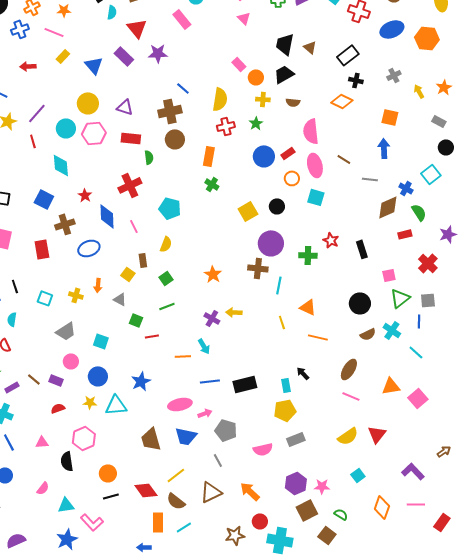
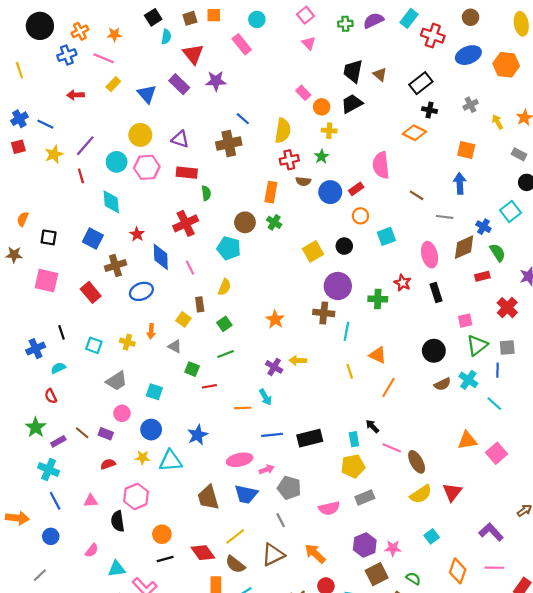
brown semicircle: (293, 102) -> (303, 181), moved
brown circle: (175, 139) -> (245, 222), moved
pink ellipse: (315, 165) -> (430, 255), moved
cyan square: (316, 197) -> (386, 236), turned -36
red rectangle: (42, 249) -> (91, 292), turned -30
cyan semicircle: (12, 319) -> (58, 368), turned 56
orange line: (318, 337) -> (389, 387), turned -72
brown ellipse: (349, 369) -> (417, 462), moved, turned -60
pink line: (351, 396) -> (392, 448), moved

